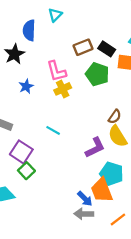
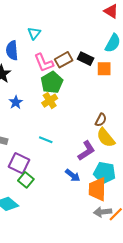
pink L-shape: (56, 71) -> (44, 63), moved
green pentagon: (97, 74) -> (52, 82), moved, turned 30
orange trapezoid: (102, 190) -> (97, 189), turned 30
blue arrow: (85, 199) -> (73, 175), moved
gray arrow: (84, 214) -> (103, 212), moved

